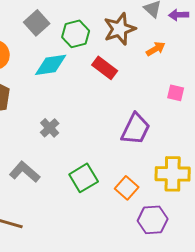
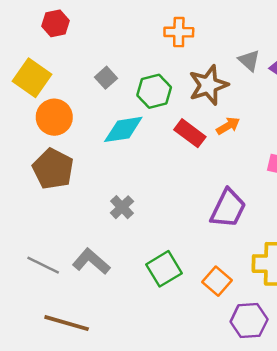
gray square: (37, 23) -> (106, 78), size x0.7
orange arrow: (156, 49) -> (228, 126), moved

